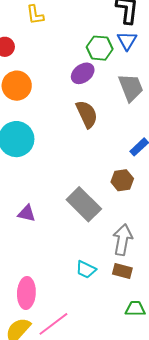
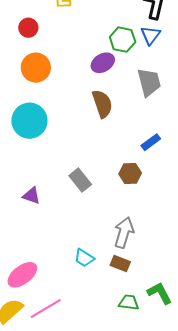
gray rectangle: (84, 204) -> (80, 180), moved, size x0.7
pink ellipse: (26, 293) -> (22, 275), turned 44

